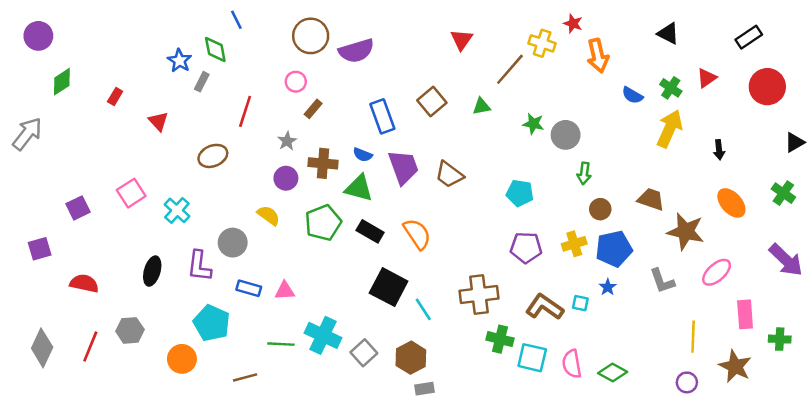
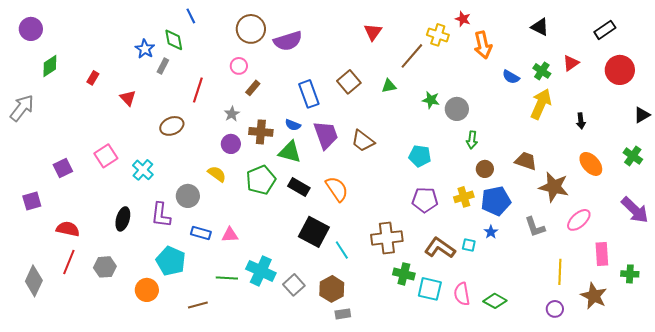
red line: (90, 347) -> (69, 262), moved

